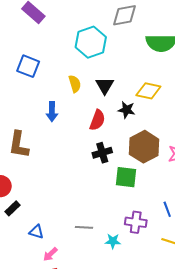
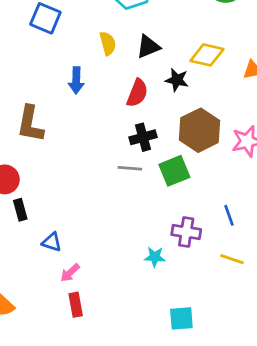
black triangle: (105, 86) -> (148, 47), turned 36
green square: (126, 177) -> (174, 171), turned -30
black rectangle: (13, 208) -> (20, 210), turned -63
gray line: (84, 227) -> (130, 168), moved

